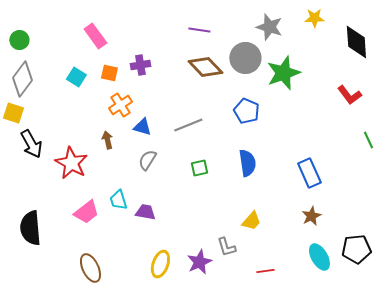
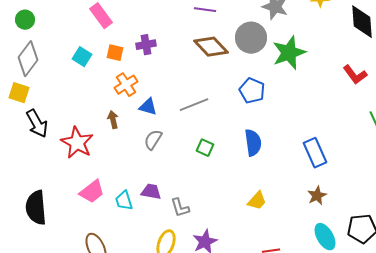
green square: (199, 168) -> (205, 148), turned 36
cyan trapezoid: (118, 200) -> (124, 201), moved
gray L-shape: (226, 247) -> (180, 208), moved

